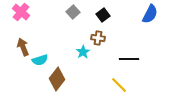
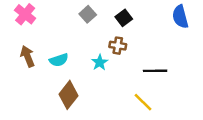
blue semicircle: (150, 14) -> (180, 17), turned 138
cyan semicircle: (40, 60) -> (59, 60), moved

